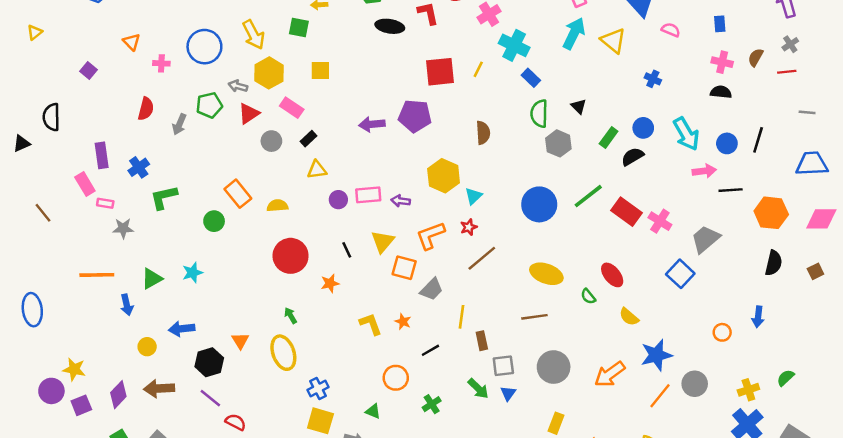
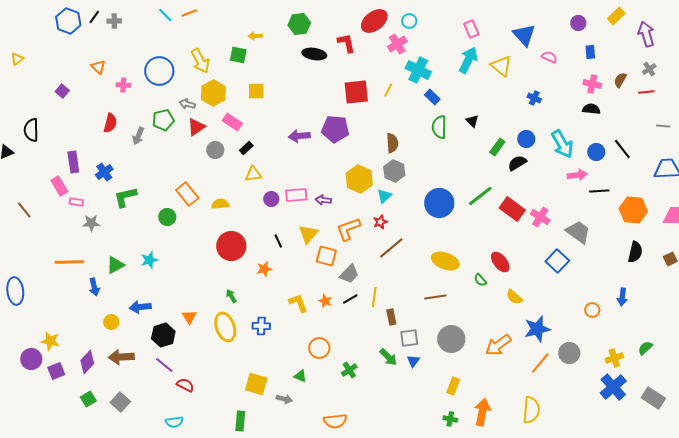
black line: (758, 140) -> (622, 149), turned -55
gray hexagon: (558, 143) -> (394, 171), moved
gray trapezoid: (705, 239) -> (578, 232), turned 76
black line: (430, 350) -> (350, 299), moved
blue cross: (318, 389) -> (261, 326), moved, turned 30

